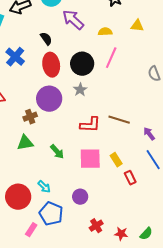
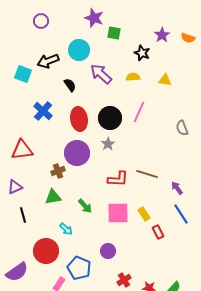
yellow semicircle: (105, 32) -> (133, 77), moved
black semicircle: (46, 39) -> (70, 85), moved
cyan arrow: (44, 187) -> (66, 229), moved

